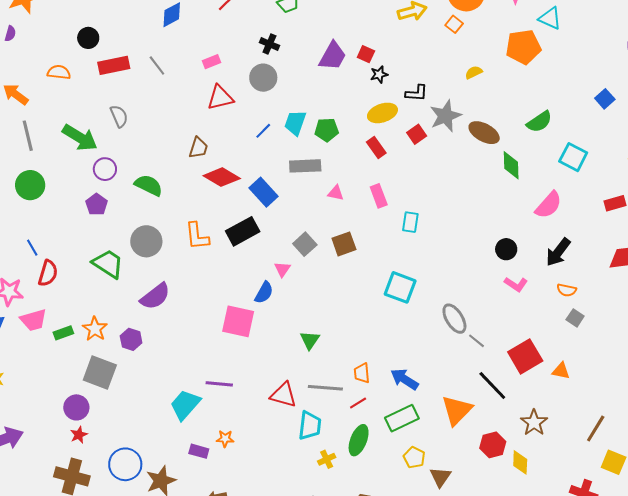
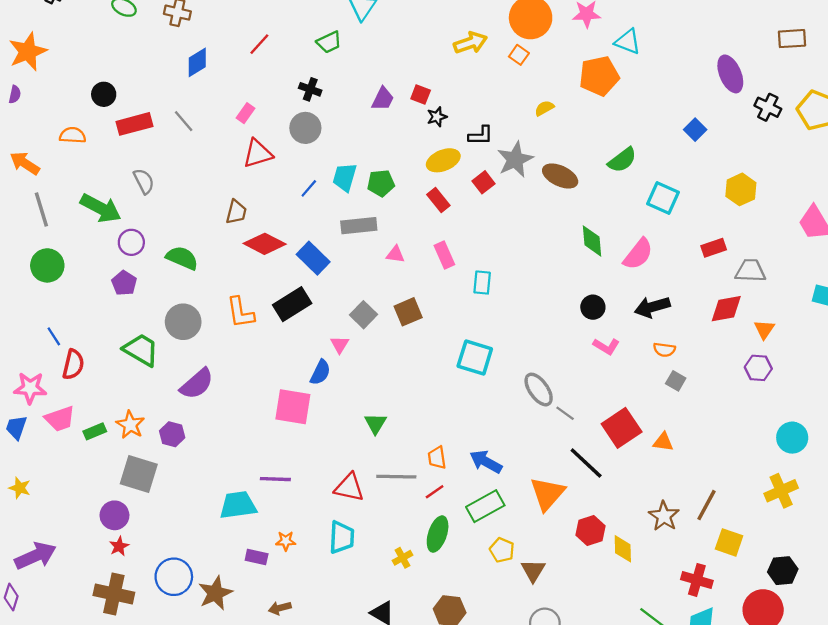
purple trapezoid: (333, 56) -> (383, 99), size x0.7
pink rectangle: (212, 62) -> (246, 113), turned -30
green diamond: (511, 165) -> (592, 241), moved
black arrow: (558, 252) -> (652, 307), turned 40
cyan trapezoid: (185, 405) -> (238, 505), turned 44
brown star: (534, 423) -> (664, 516), moved
cyan trapezoid: (310, 425) -> (342, 537), moved

